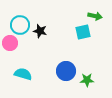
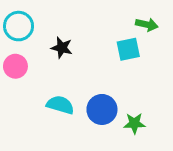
cyan circle: (20, 25) -> (19, 26), moved
cyan semicircle: (23, 74) -> (60, 105), moved

